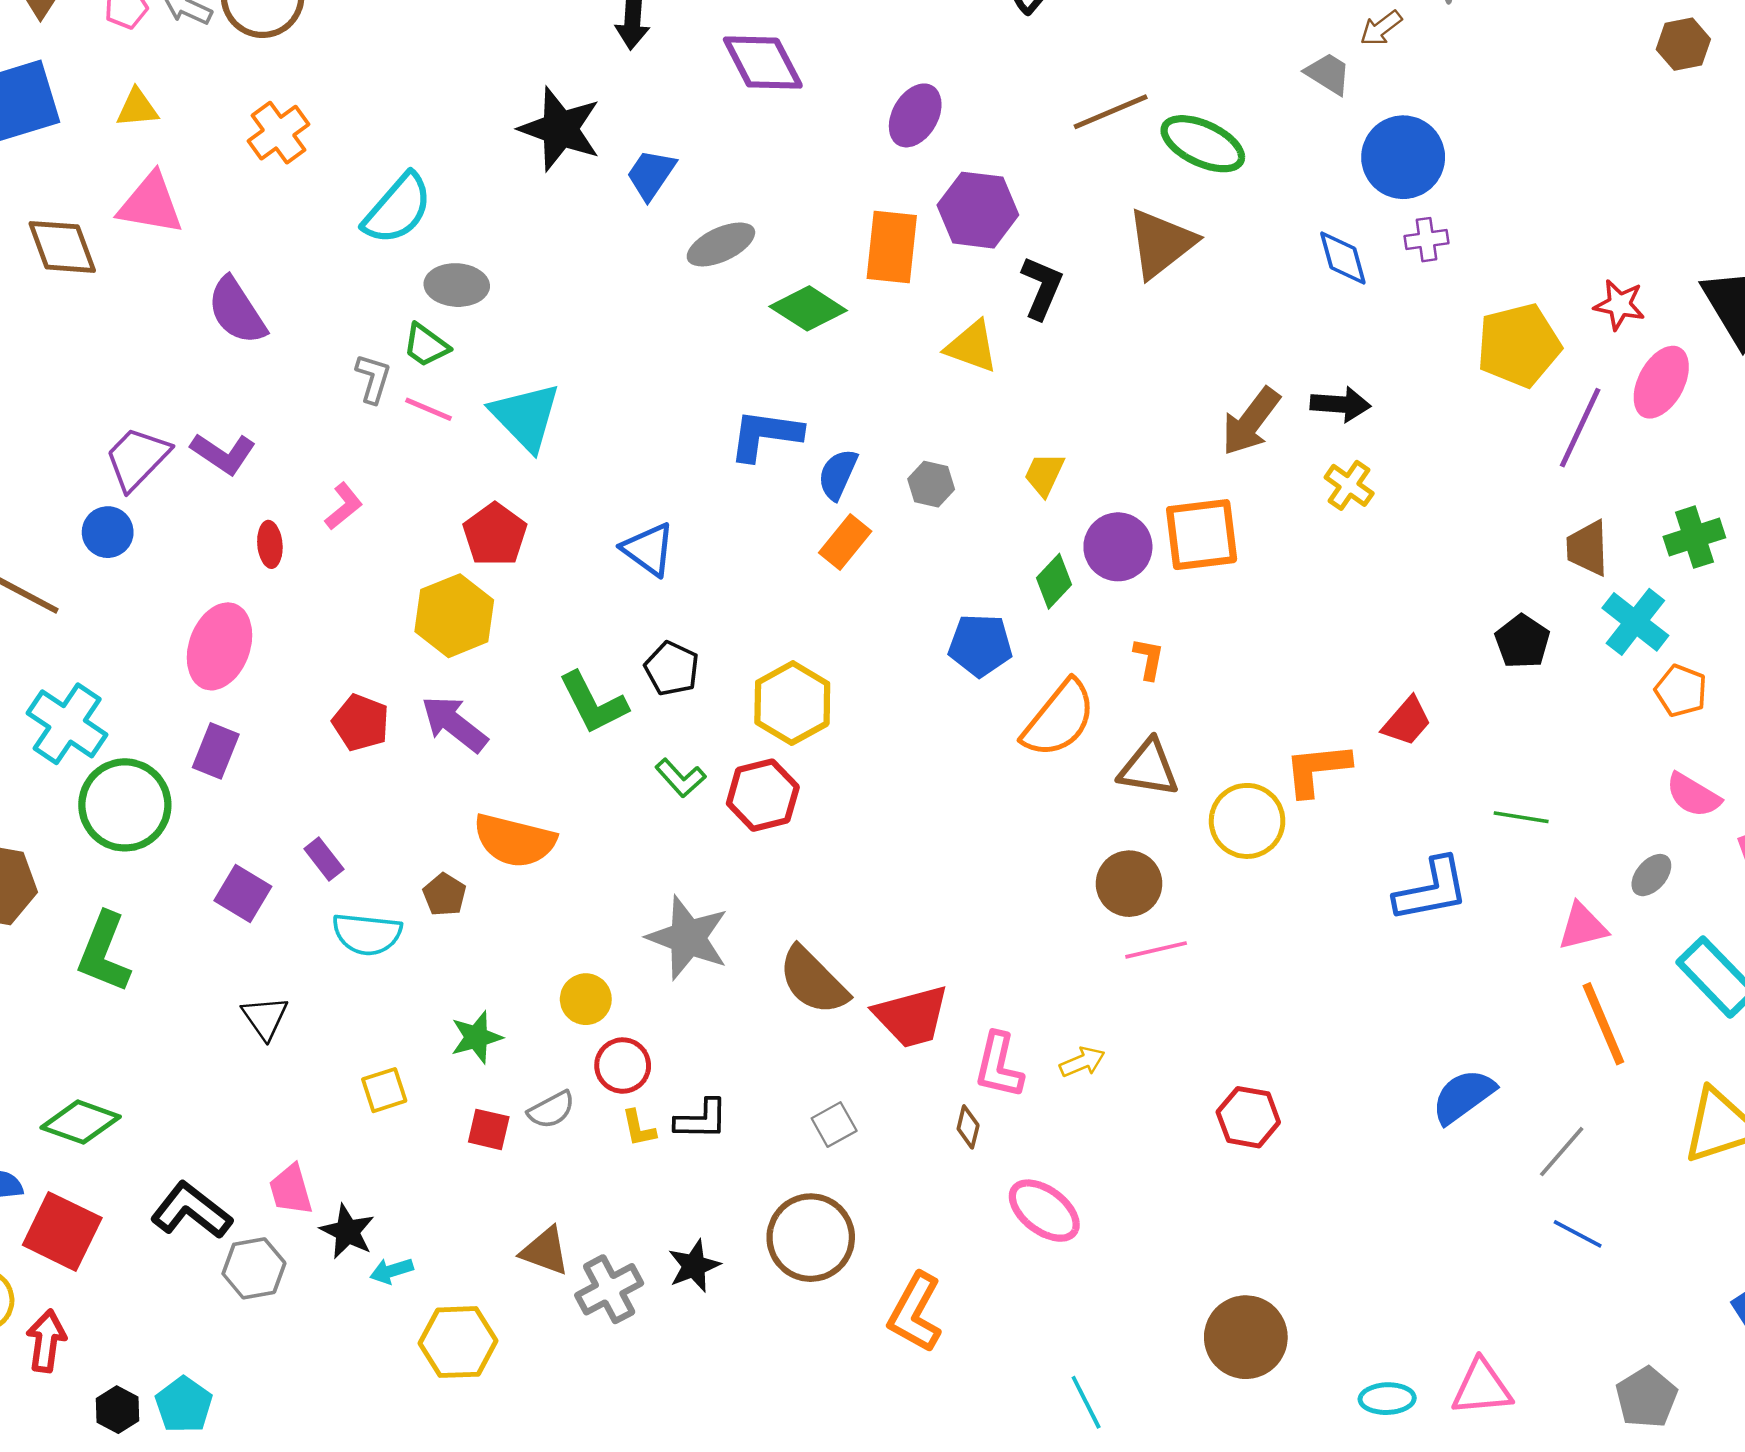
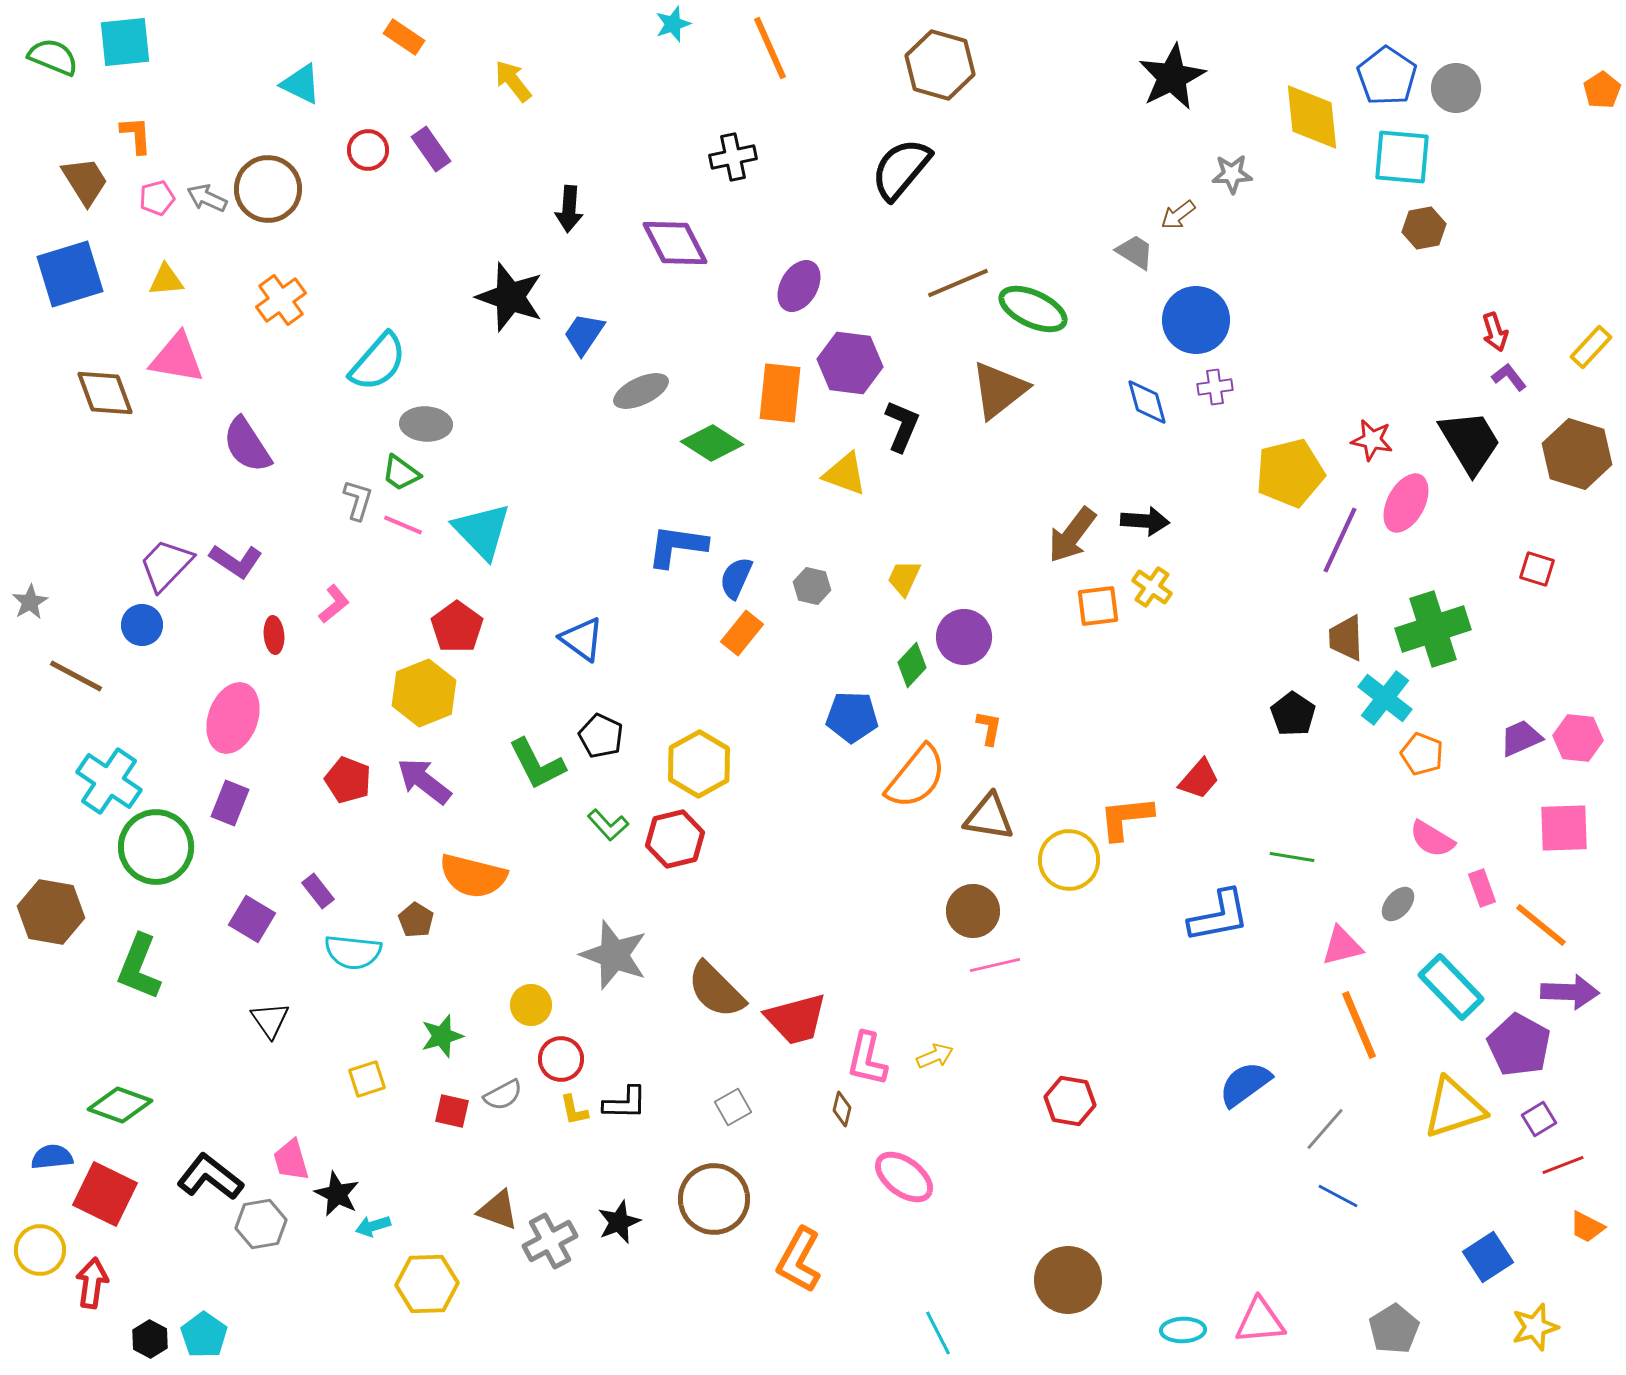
orange square: (1202, 535) -> (1098, 606), moved, size x0.7
green cross: (1694, 537) -> (1433, 629), size x1.5

